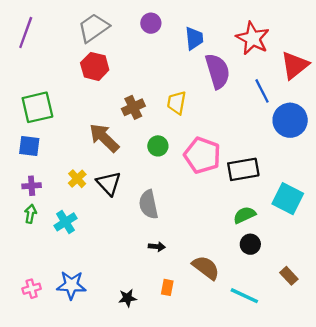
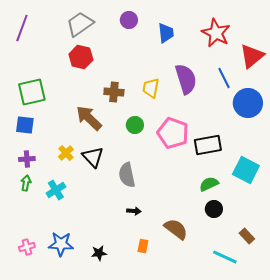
purple semicircle: (218, 71) -> (186, 79), moved
brown cross: (133, 107) -> (114, 92), turned 30
cyan line: (244, 296) -> (225, 257), moved
black star: (127, 298) -> (99, 253), moved

